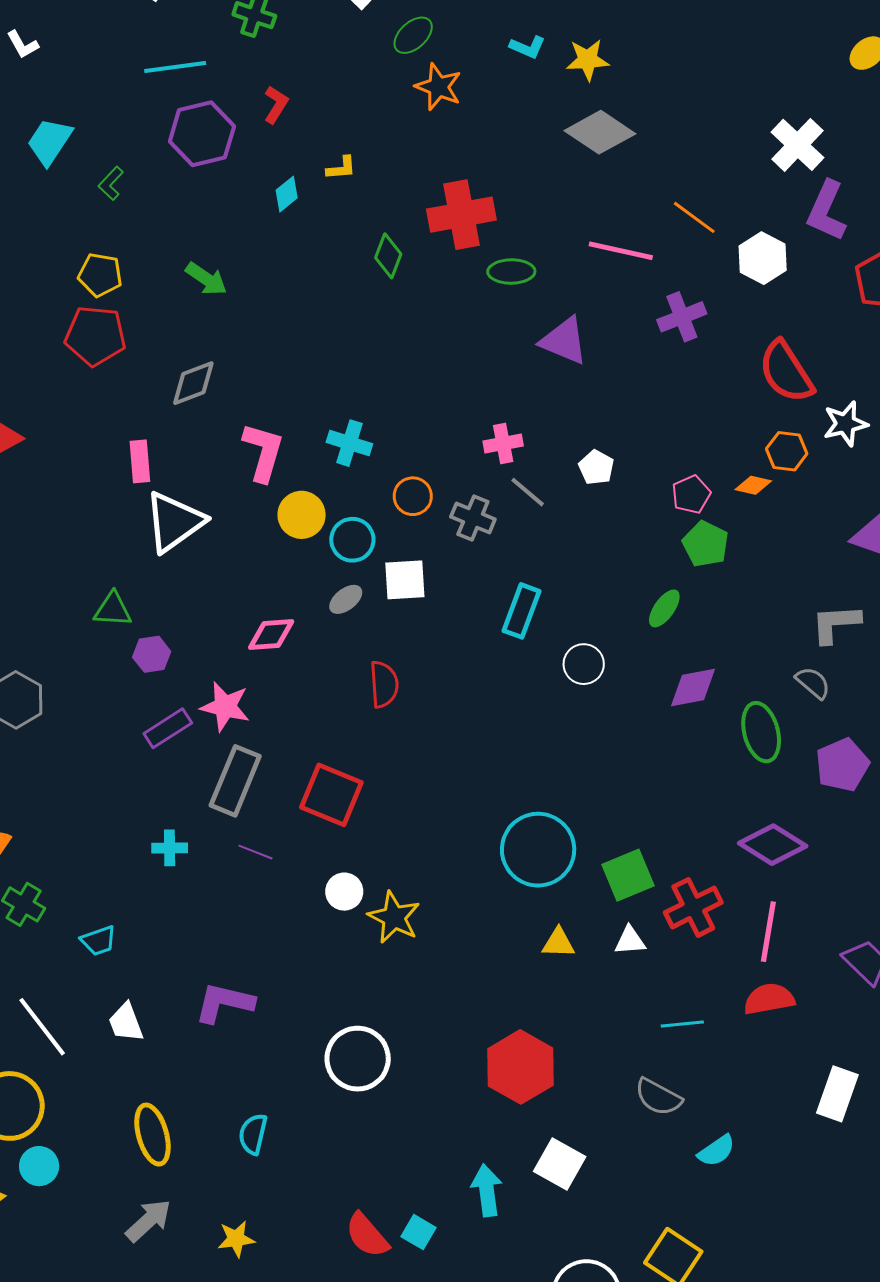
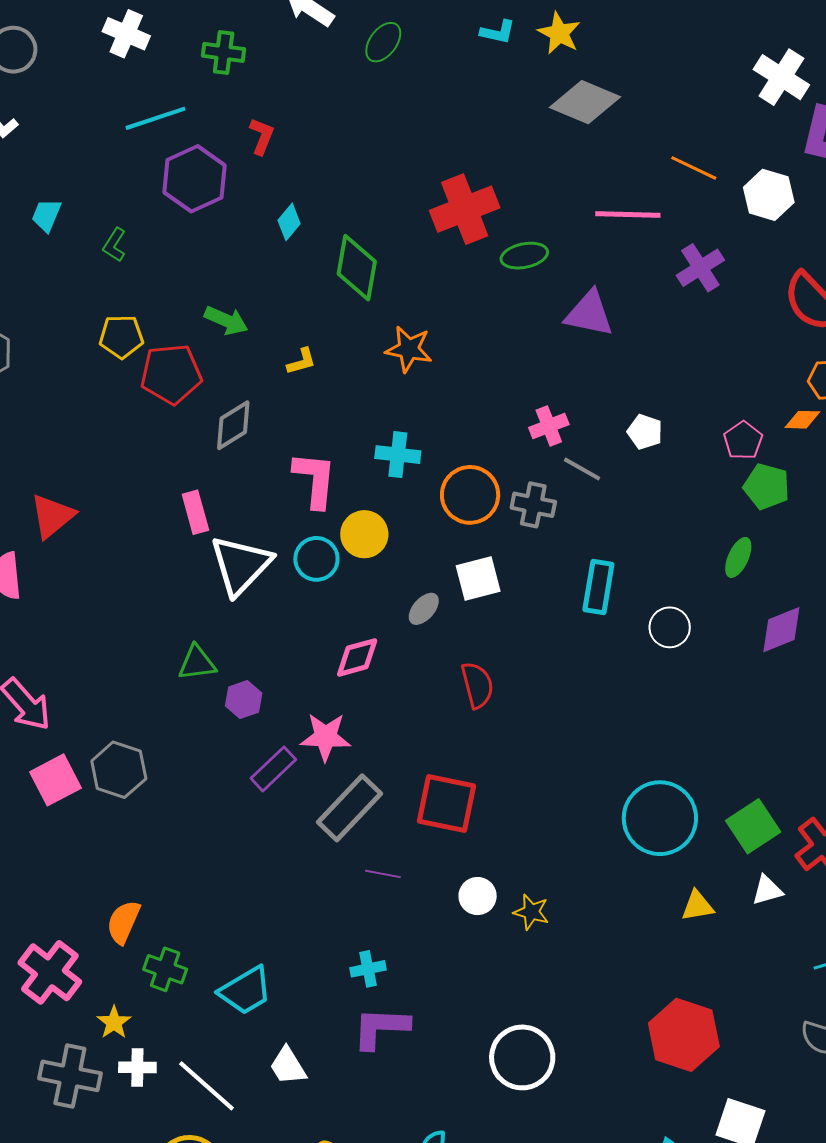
yellow star: (588, 60) -> (559, 33), turned -30
orange star: (438, 87) -> (409, 349), moved
cyan trapezoid: (50, 141) -> (46, 215), size x0.7
yellow L-shape: (341, 168) -> (301, 361), moved
green diamond: (388, 256) -> (357, 268), moved, size x1.5
red pentagon: (95, 336) -> (171, 374), moved
orange circle: (413, 496) -> (470, 495), size x1.5
cyan circle: (352, 540) -> (316, 559), moved
gray rectangle: (235, 781) -> (349, 808), turned 32
cyan cross: (170, 848) -> (368, 969), moved
yellow star: (394, 917) -> (531, 912), size x0.7
cyan trapezoid: (99, 941) -> (246, 991), size x1.5

